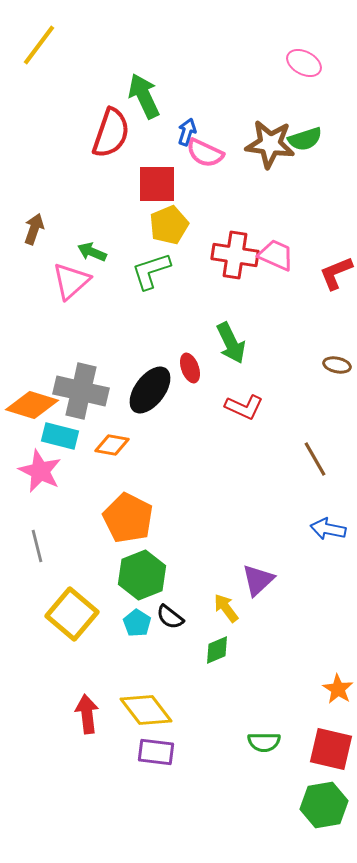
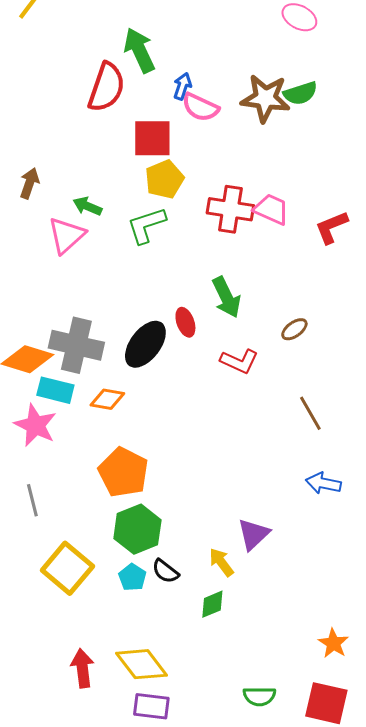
brown ellipse: (337, 365) -> (294, 329), moved, turned -48

